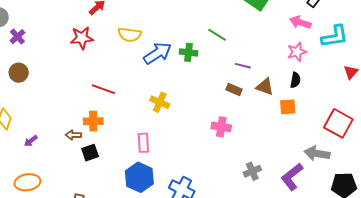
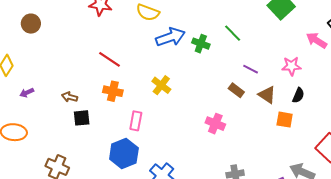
pink star: (297, 52) -> (291, 66), moved
orange cross: (93, 121) -> (113, 91), moved

